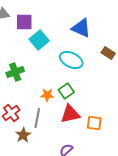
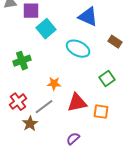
green square: (66, 91) -> (107, 79), moved
gray line: (37, 118) -> (44, 107), turned 42

